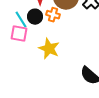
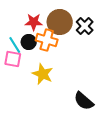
orange cross: (53, 15) -> (47, 40), size x1.5

